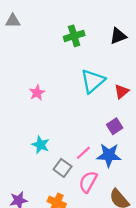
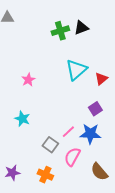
black triangle: (118, 36) -> (81, 28), moved
cyan star: (41, 145) -> (22, 119), moved

